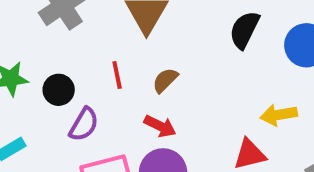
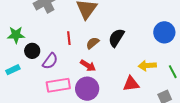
black semicircle: (244, 30) -> (116, 38), moved
black circle: (59, 90) -> (32, 51), moved

